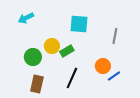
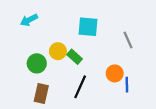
gray line: (115, 36) -> (128, 40), turned -35
green rectangle: (67, 51) -> (75, 57), turned 72
blue line: (114, 76) -> (127, 85), turned -56

